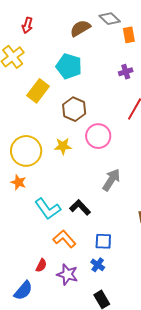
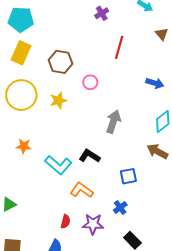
cyan pentagon: (69, 66) -> (21, 19), moved
pink circle: (98, 136) -> (90, 82), size x0.6
yellow circle: (26, 151) -> (21, 95), moved
blue square: (103, 241) -> (128, 176), moved
blue cross: (98, 265) -> (120, 208), turned 32

